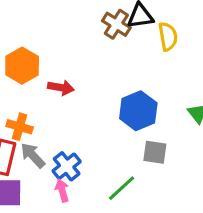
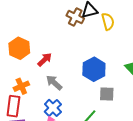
red arrow: (61, 88) -> (45, 60), turned -49
orange cross: (20, 127) -> (21, 86), turned -35
gray arrow: (33, 155) -> (54, 83), moved

